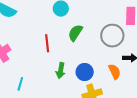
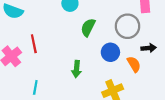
red line: (47, 43) -> (34, 44), moved
blue circle: (85, 72) -> (110, 52), moved

